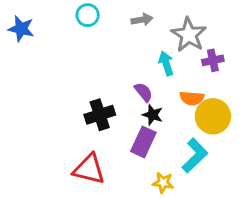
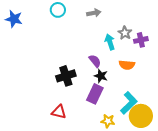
gray star: (189, 35) -> (125, 33), moved, size x0.6
yellow circle: (213, 116) -> (141, 116), moved
red triangle: (89, 169) -> (59, 112), size x0.7

